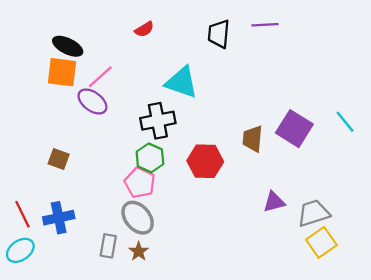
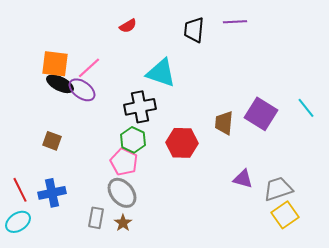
black ellipse: (68, 46) -> (60, 84), moved
purple triangle: (274, 202) -> (243, 179), turned 30

